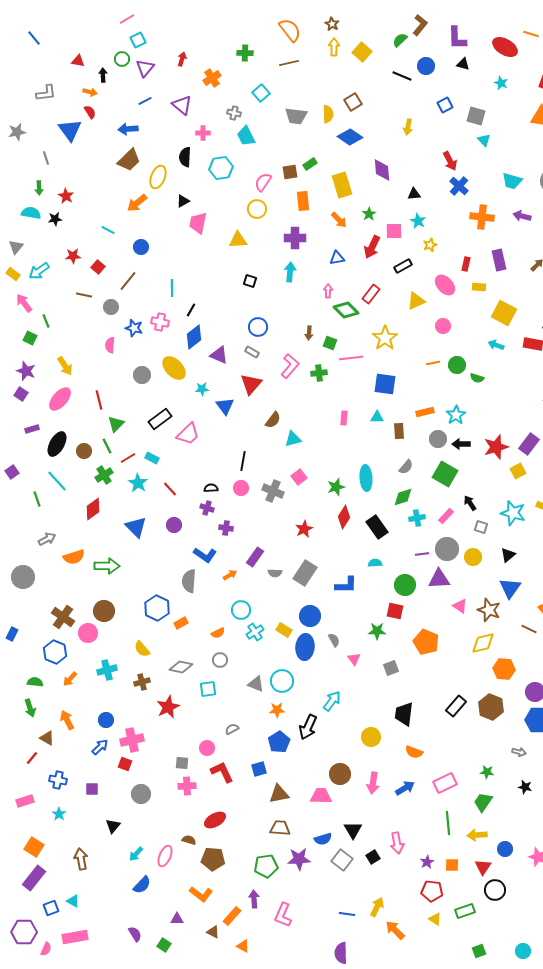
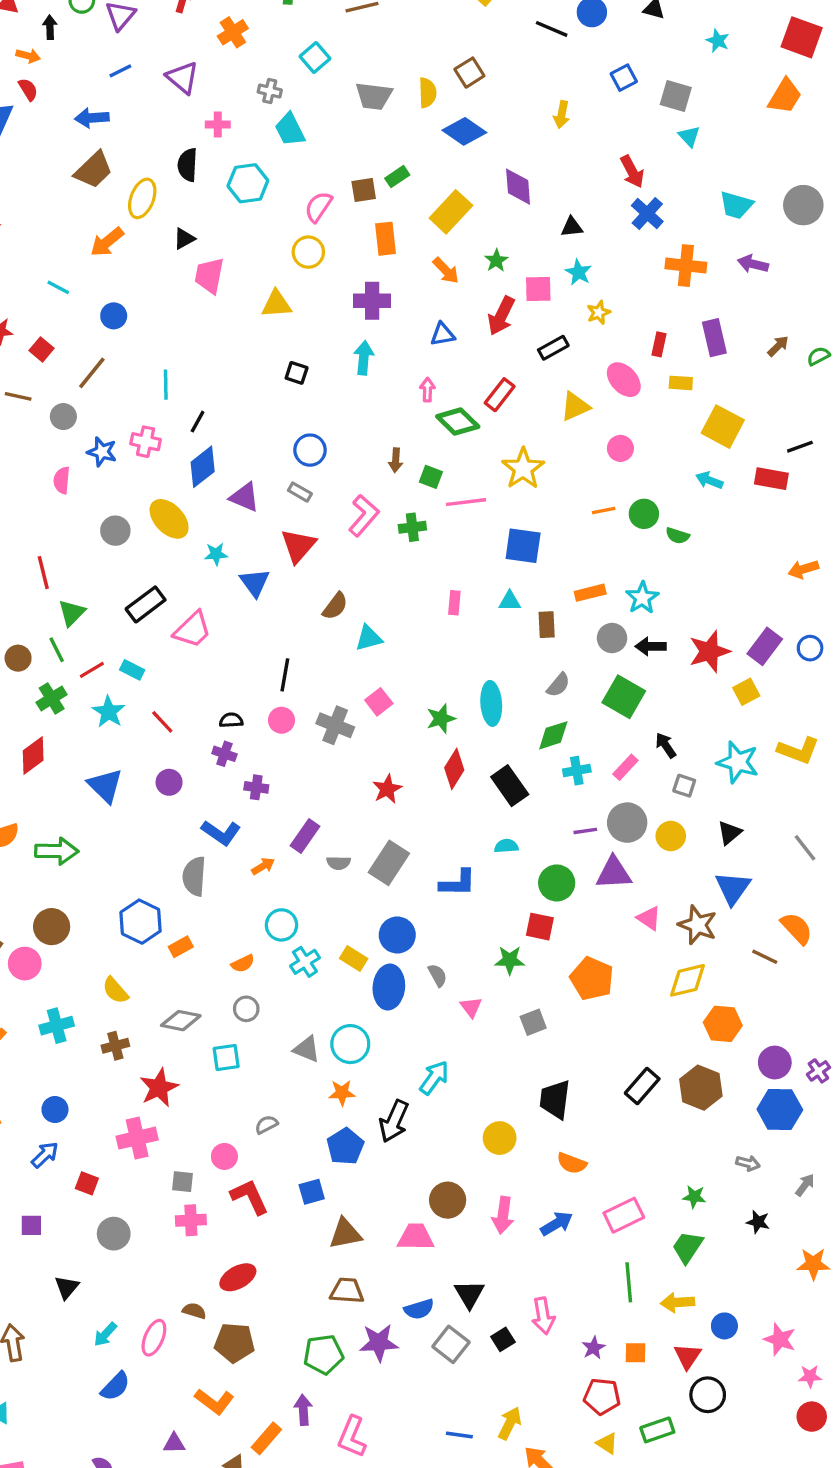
yellow rectangle: (342, 185) -> (451, 212), turned 60
pink cross: (132, 740) -> (137, 1138), moved

